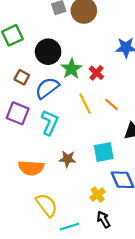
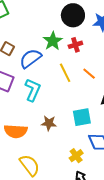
black circle: (48, 52) -> (73, 15), moved
red cross: (96, 73) -> (75, 45), turned 32

